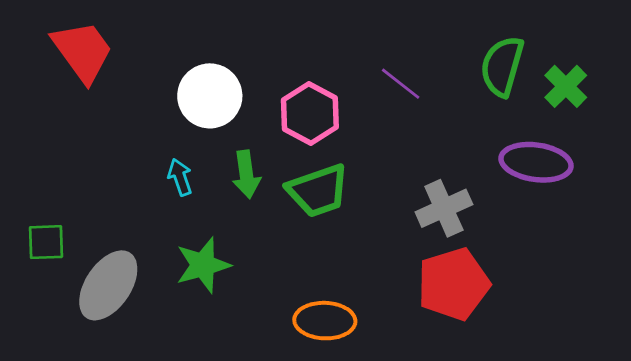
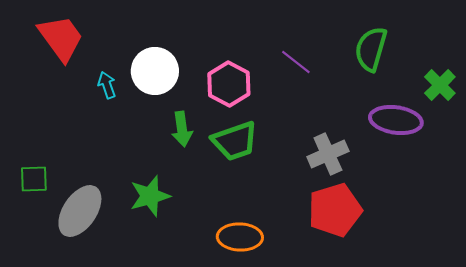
green cross: (566, 86) -> (440, 85), moved
cyan arrow: (180, 177) -> (107, 85), moved

